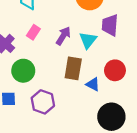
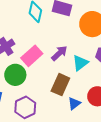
pink rectangle: (33, 32) -> (32, 56), moved, size x1.5
blue triangle: (93, 84) -> (74, 103), turned 40

